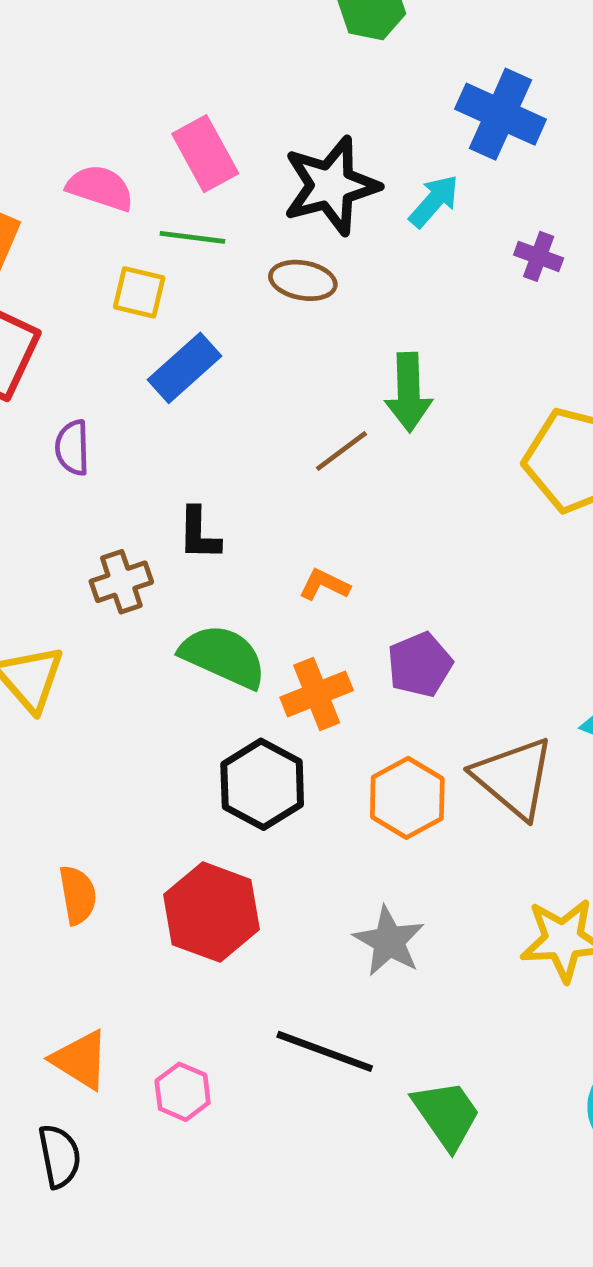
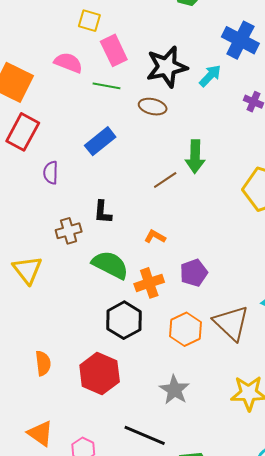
yellow square: (139, 292) -> (89, 21), moved

